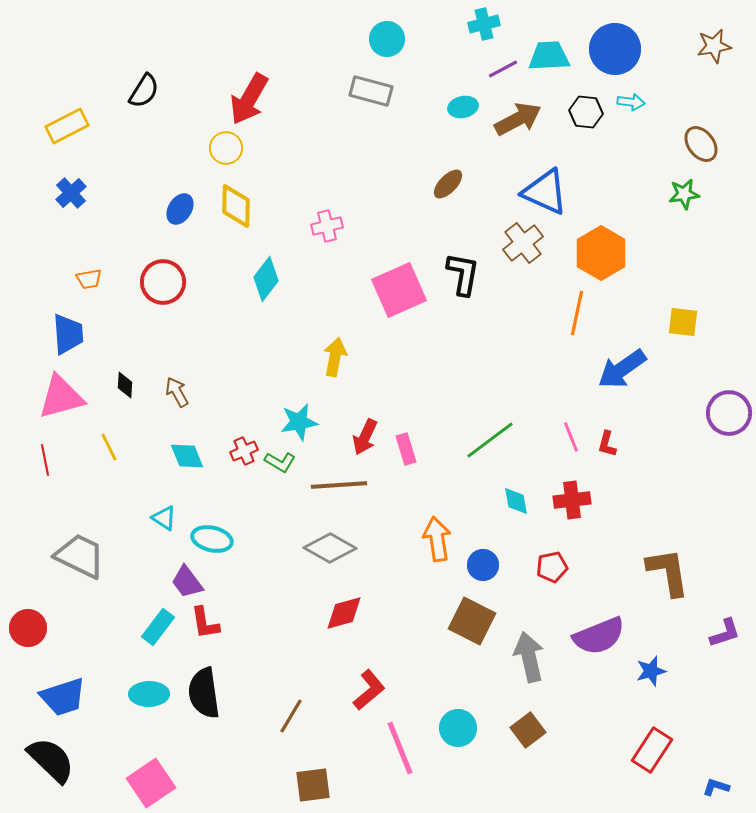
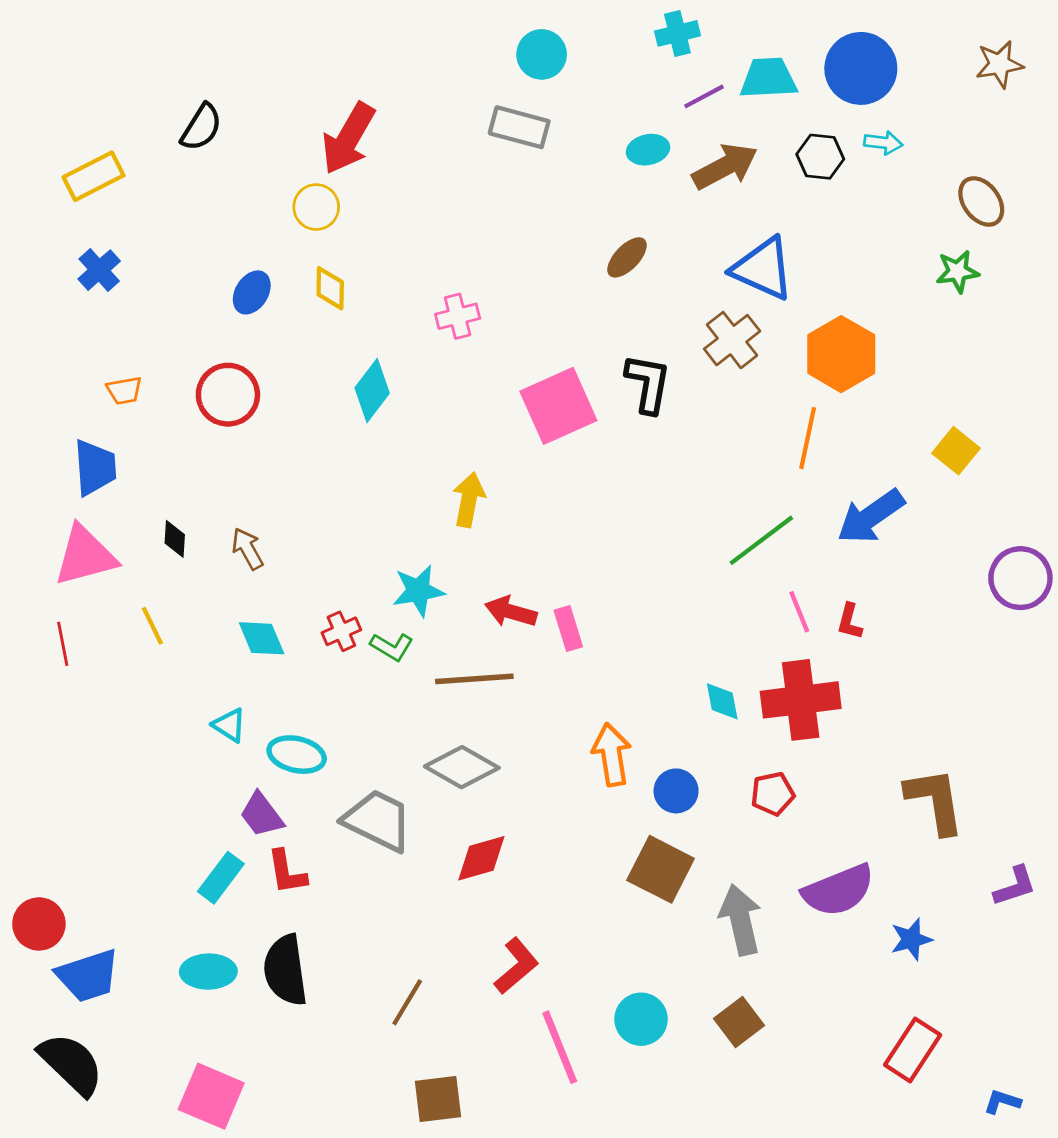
yellow diamond: (236, 206) -> (330, 288), size x0.7
yellow square: (683, 322) -> (956, 451), turned 32
red arrow: (365, 437) -> (511, 612), turned 81
green line: (490, 440) -> (761, 540), moved
red cross: (572, 500) -> (801, 700), size x1.5
gray trapezoid: (80, 556) -> (378, 820), moved
red circle: (28, 628) -> (39, 924), moved
pink square: (151, 783) -> (211, 1096), turned -33

